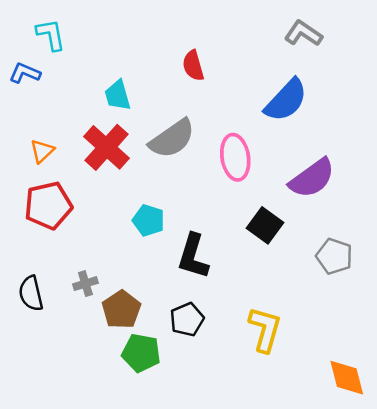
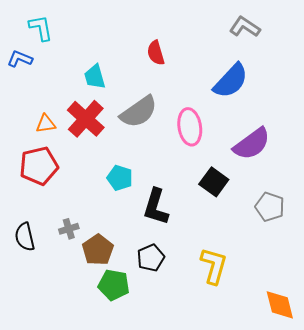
orange triangle: (42, 151) -> (46, 124), moved, turned 35

